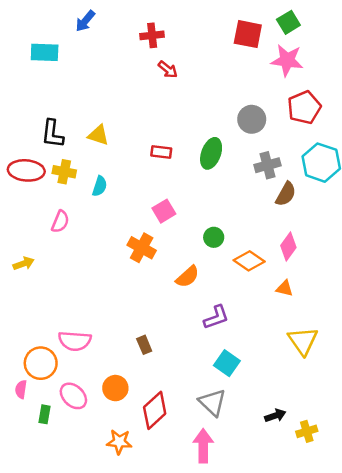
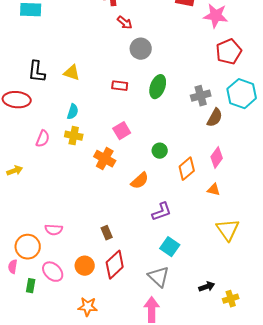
gray circle: (252, 119) -> (141, 49), moved
yellow cross: (64, 172) -> (74, 136), moved
orange diamond: (249, 261) -> (187, 169), turned -75
pink semicircle: (75, 341) -> (54, 230), size x0.7
red diamond: (155, 410) -> (115, 265), moved

